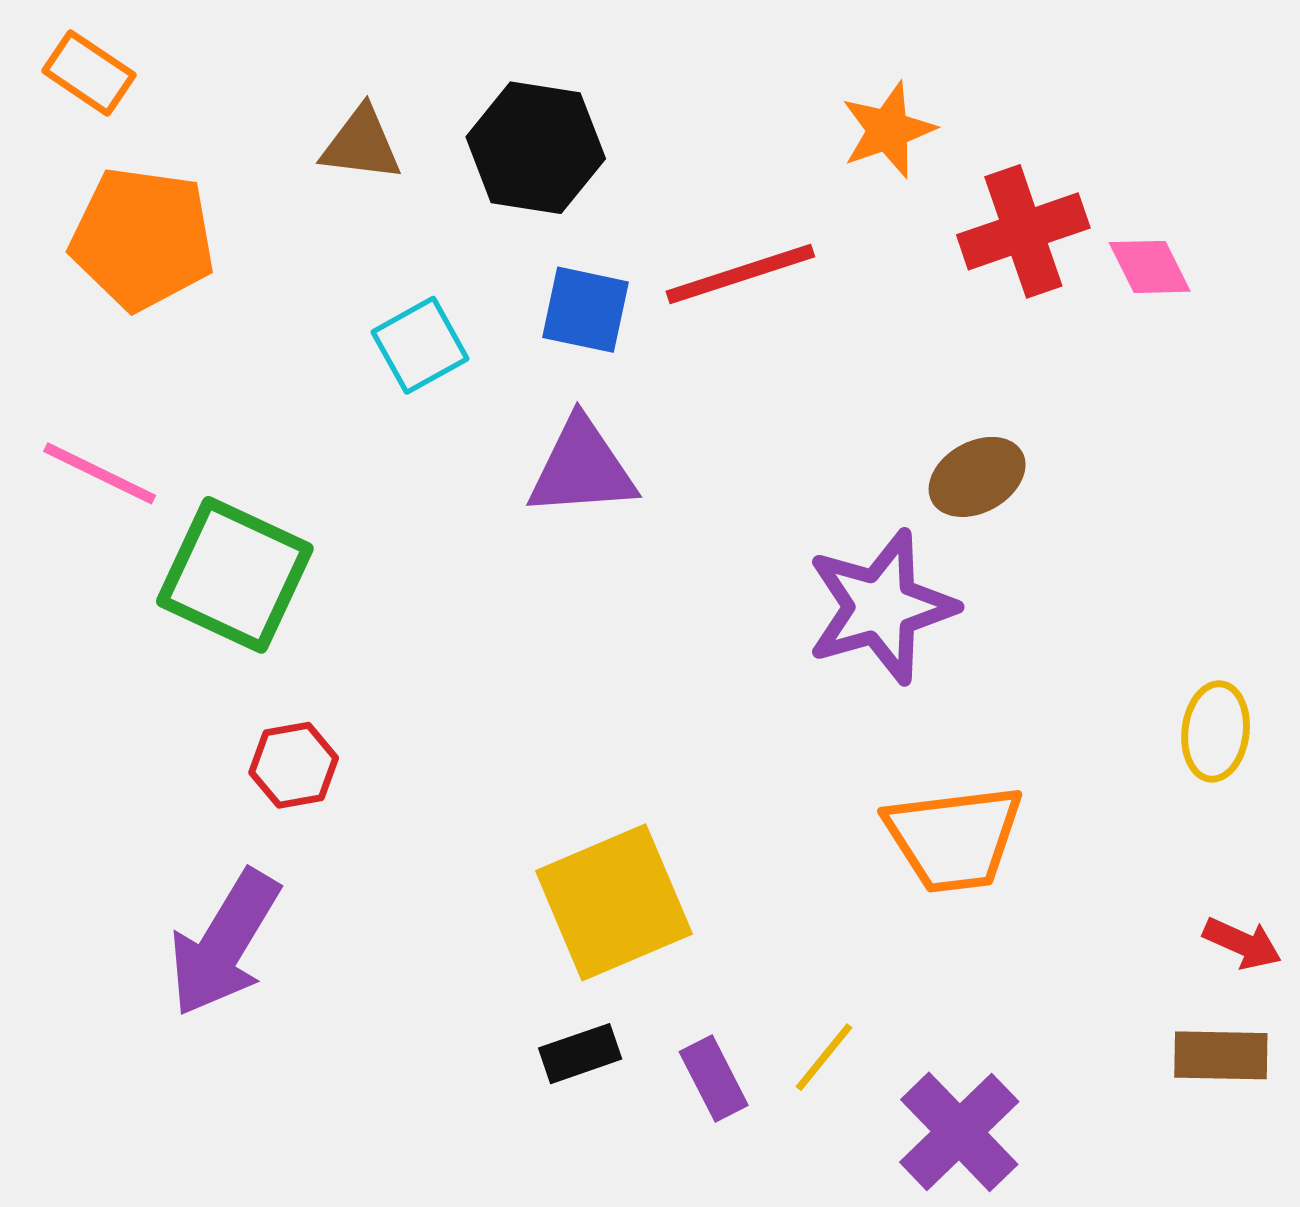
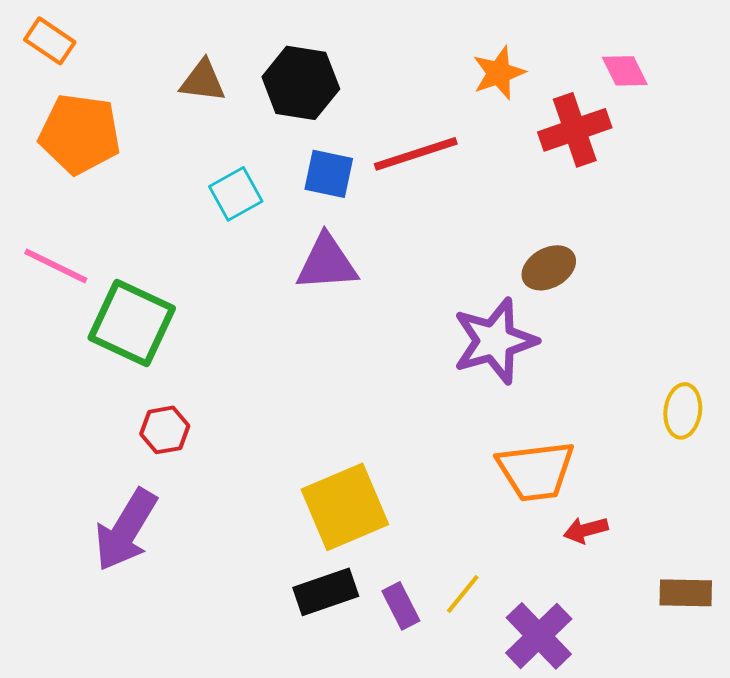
pink diamond: (1150, 267) -> (625, 71), moved
red arrow: (1242, 943) -> (586, 530), moved, turned 141
black rectangle: (580, 1054) -> (326, 592), size x1.4

